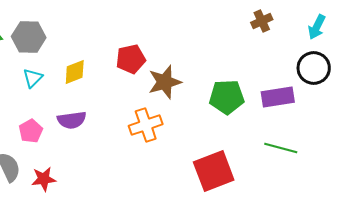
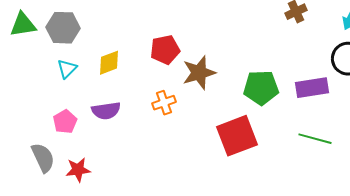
orange cross: (146, 125) -> (164, 103), moved, size x0.7
red square: (214, 171) -> (237, 136), moved

